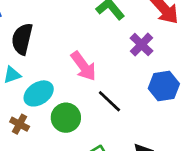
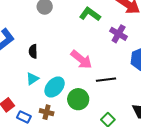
black semicircle: (22, 39) -> (33, 51), size x0.6
black line: (109, 101) -> (106, 80), turned -36

